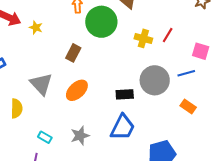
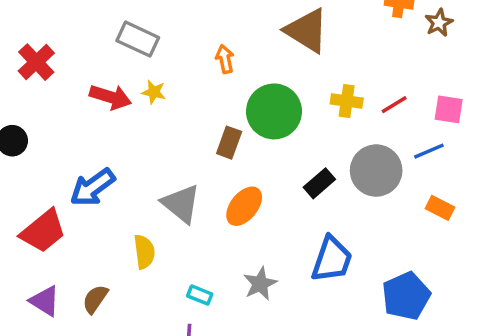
green circle: (101, 22) -> (274, 111), moved
yellow star: (36, 28) -> (154, 92), moved
red line: (168, 35) -> (394, 105), moved, turned 35
black rectangle: (125, 94) -> (319, 183), moved, turned -30

